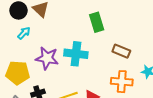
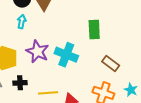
cyan arrow: (24, 33) -> (22, 22), turned -48

